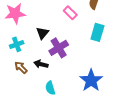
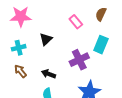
purple cross: (59, 48) -> (79, 60), moved
black arrow: (41, 64) -> (49, 74), moved

